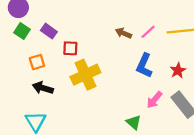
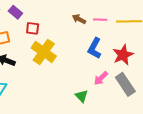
pink line: (148, 32) -> (100, 20), turned 40
red star: (178, 71) -> (123, 55), size x1.5
yellow cross: (85, 75) -> (44, 52), turned -35

